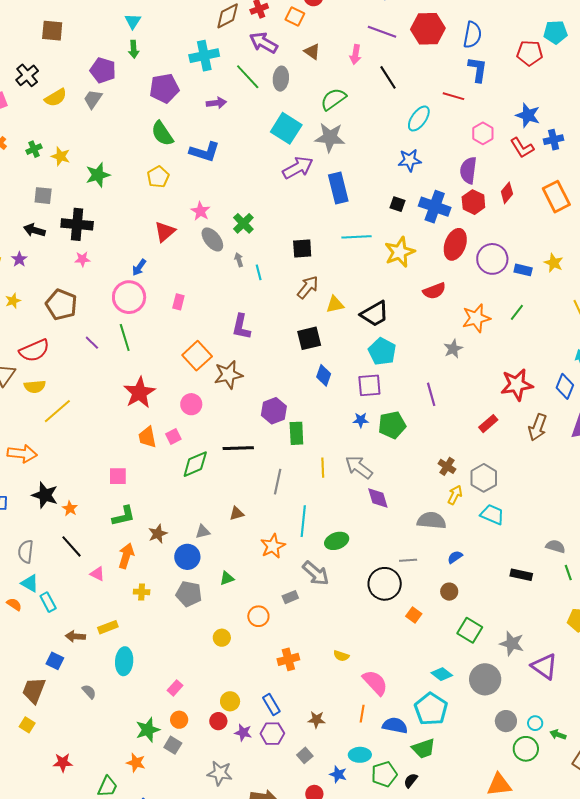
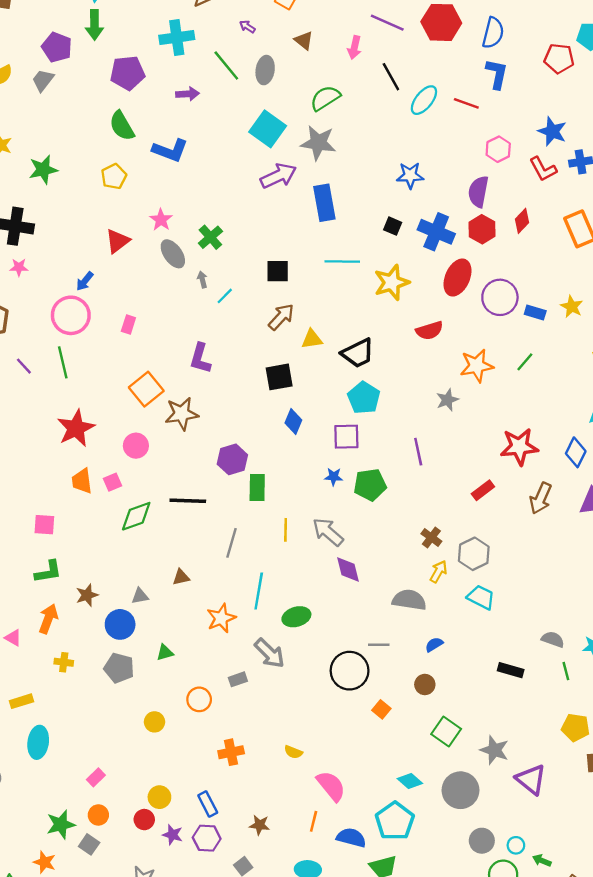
purple arrow: (263, 43) -> (247, 27), size x0.5
green arrow: (134, 49) -> (94, 25), size x1.4
cyan ellipse: (419, 119) -> (424, 100), moved
cyan line: (259, 272) -> (225, 296), turned 56

